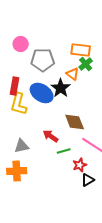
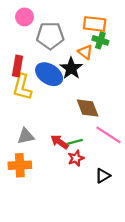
green cross: (86, 64) -> (100, 40), turned -32
red arrow: (51, 136) -> (60, 142), moved
red star: (80, 165) -> (76, 158), moved

